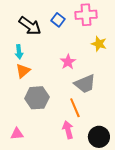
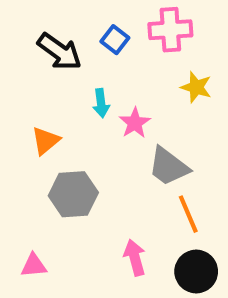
cyan arrow: (19, 52) -> (101, 103), moved
gray trapezoid: (85, 84) -> (168, 166), turned 60
orange line: (75, 108) -> (188, 214), moved

